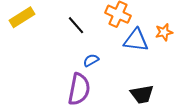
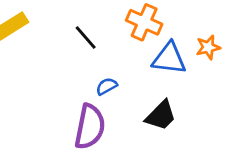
black trapezoid: (142, 94) -> (161, 116), moved, turned -35

